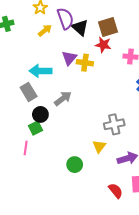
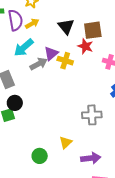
purple semicircle: (65, 19) -> (15, 20), moved
cyan arrow: (41, 71) -> (24, 48), moved, turned -50
gray arrow: (63, 98) -> (39, 64), moved
gray cross: (114, 124) -> (92, 115), moved

